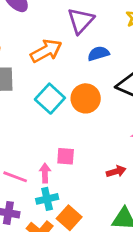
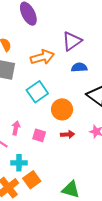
orange circle: (86, 98) -> (62, 109), moved
red arrow: (116, 171) -> (68, 134), moved
pink arrow: (45, 173) -> (16, 128), moved

